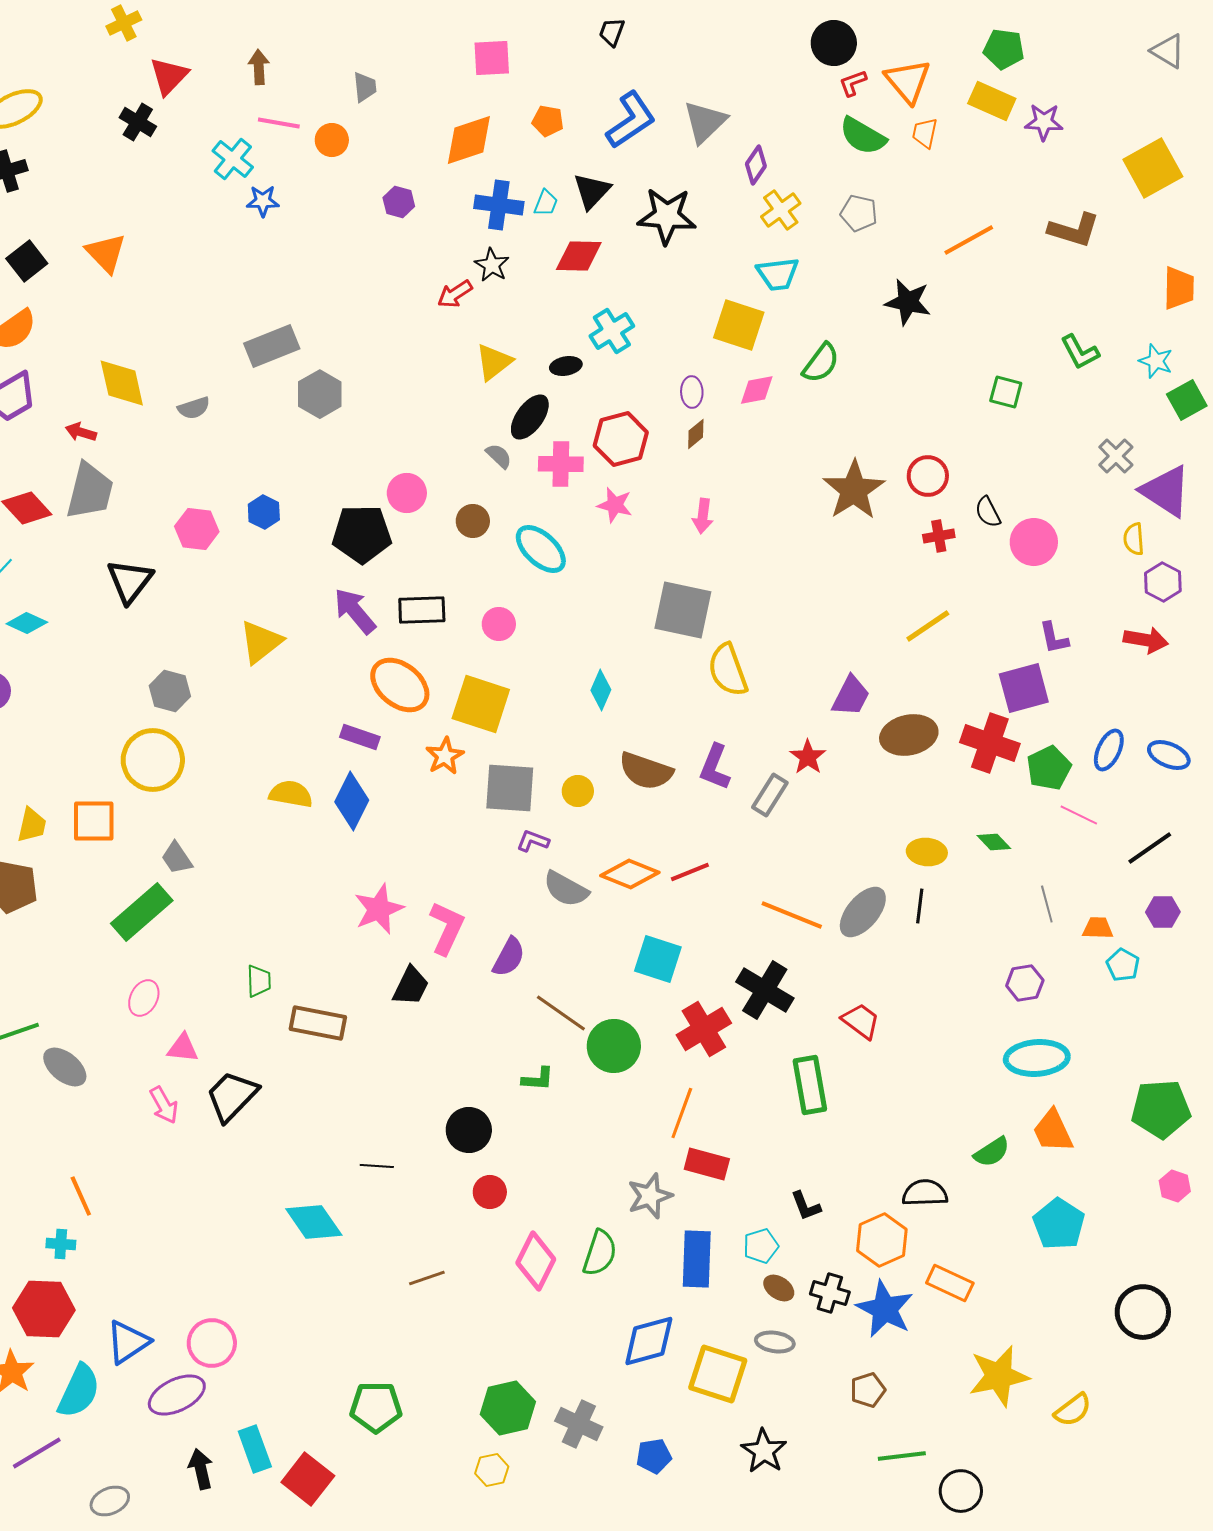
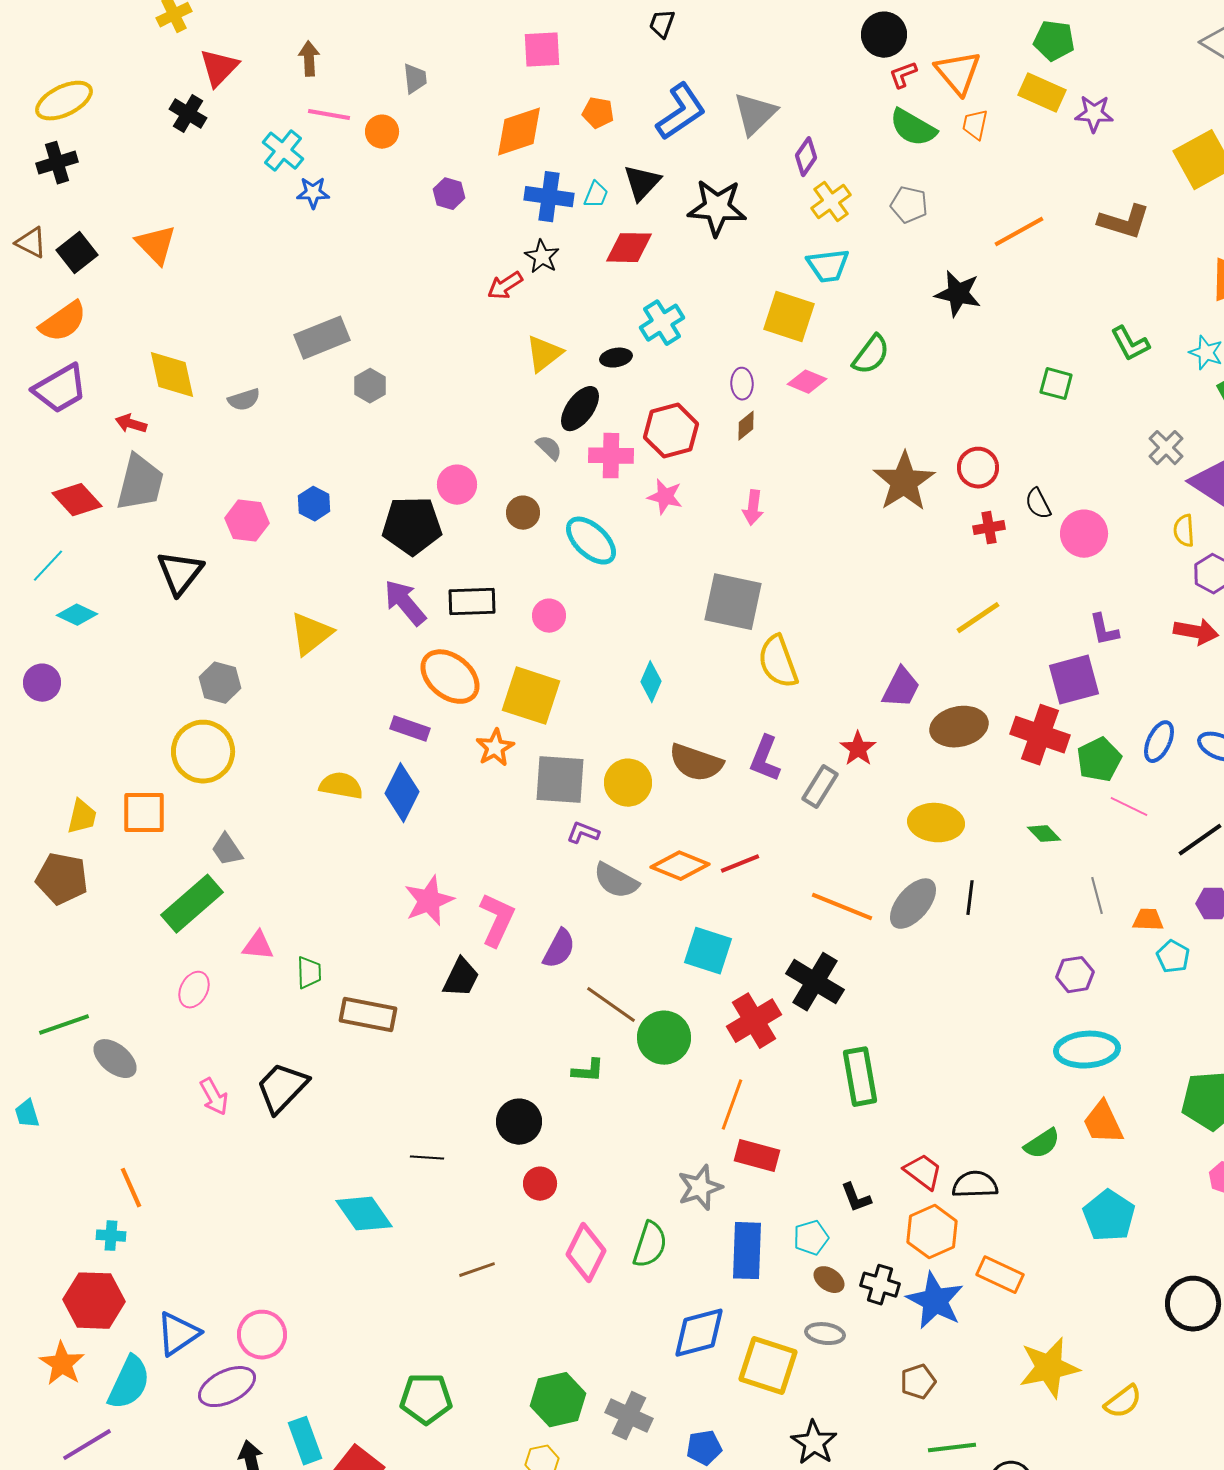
pink diamond: (757, 390) -> (807, 382), turned 33
gray hexagon: (320, 394) -> (370, 386), size x0.7
yellow circle: (578, 791) -> (628, 783), size x1.5
yellow ellipse: (927, 852) -> (936, 823), moved, size x1.4
red trapezoid: (861, 1021) -> (923, 1172), moved
pink triangle: (183, 1048) -> (258, 946), moved

